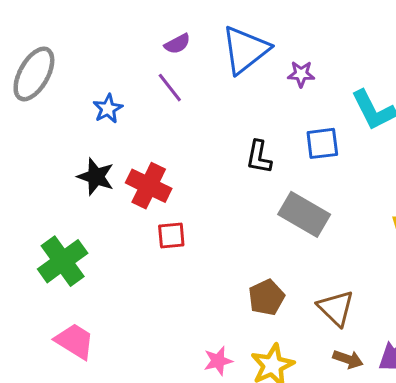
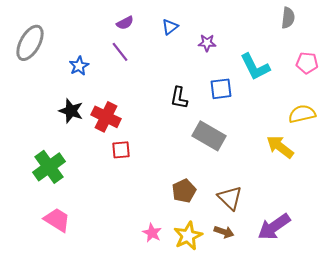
blue triangle: (245, 50) -> (170, 27), size x0.5
brown arrow: (348, 359) -> (224, 232), moved
pink star: (218, 361) -> (152, 233), turned -30

